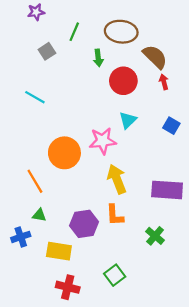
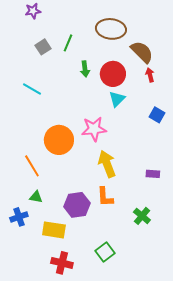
green line: (74, 32) -> (68, 43), moved
green arrow: (98, 58) -> (85, 69), moved
cyan triangle: (128, 120) -> (117, 99), moved
purple rectangle: (167, 190) -> (153, 174), size x0.5

